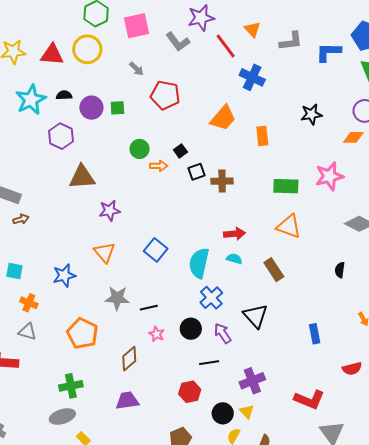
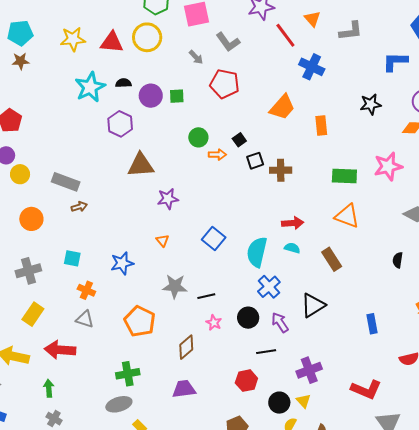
gray L-shape: (178, 42) -> (228, 42), moved
blue L-shape: (328, 52) -> (395, 62), moved
orange triangle: (104, 252) -> (162, 241), size x0.6
black triangle: (255, 316) -> (313, 305), turned 40

